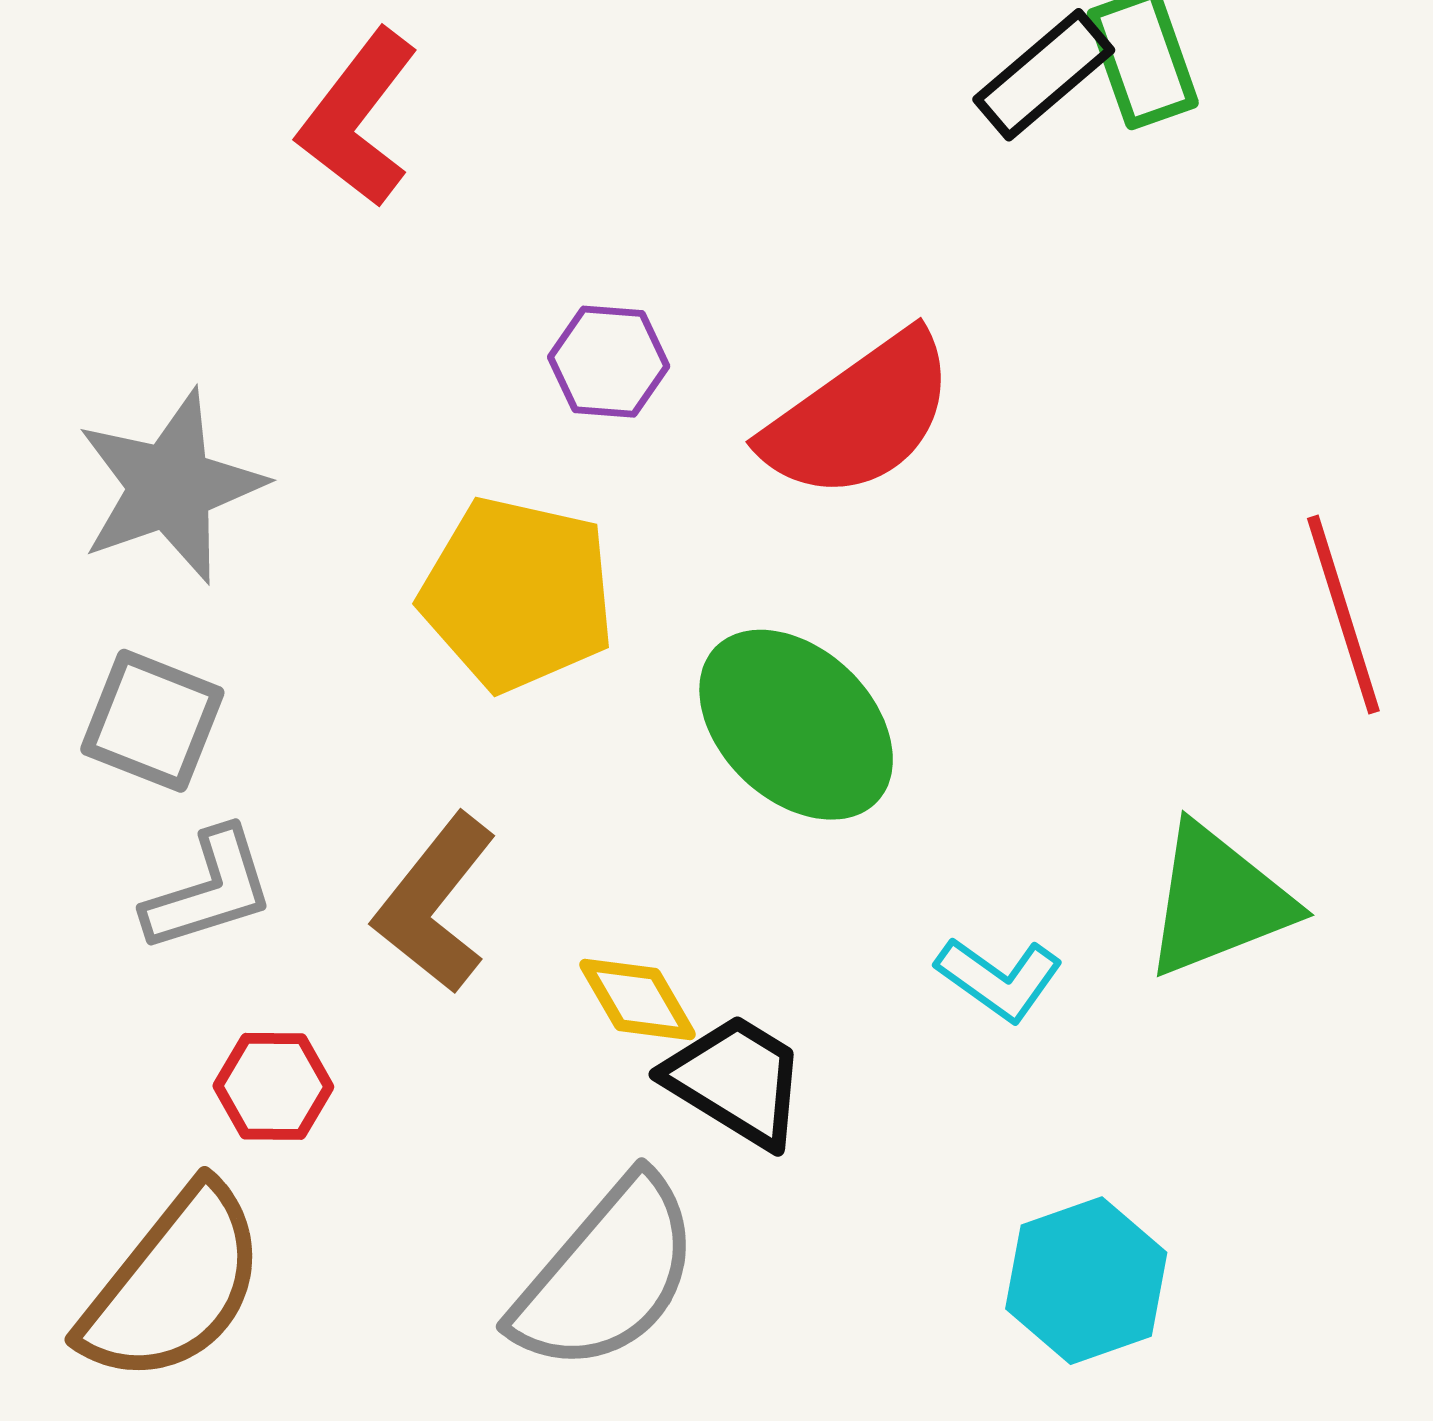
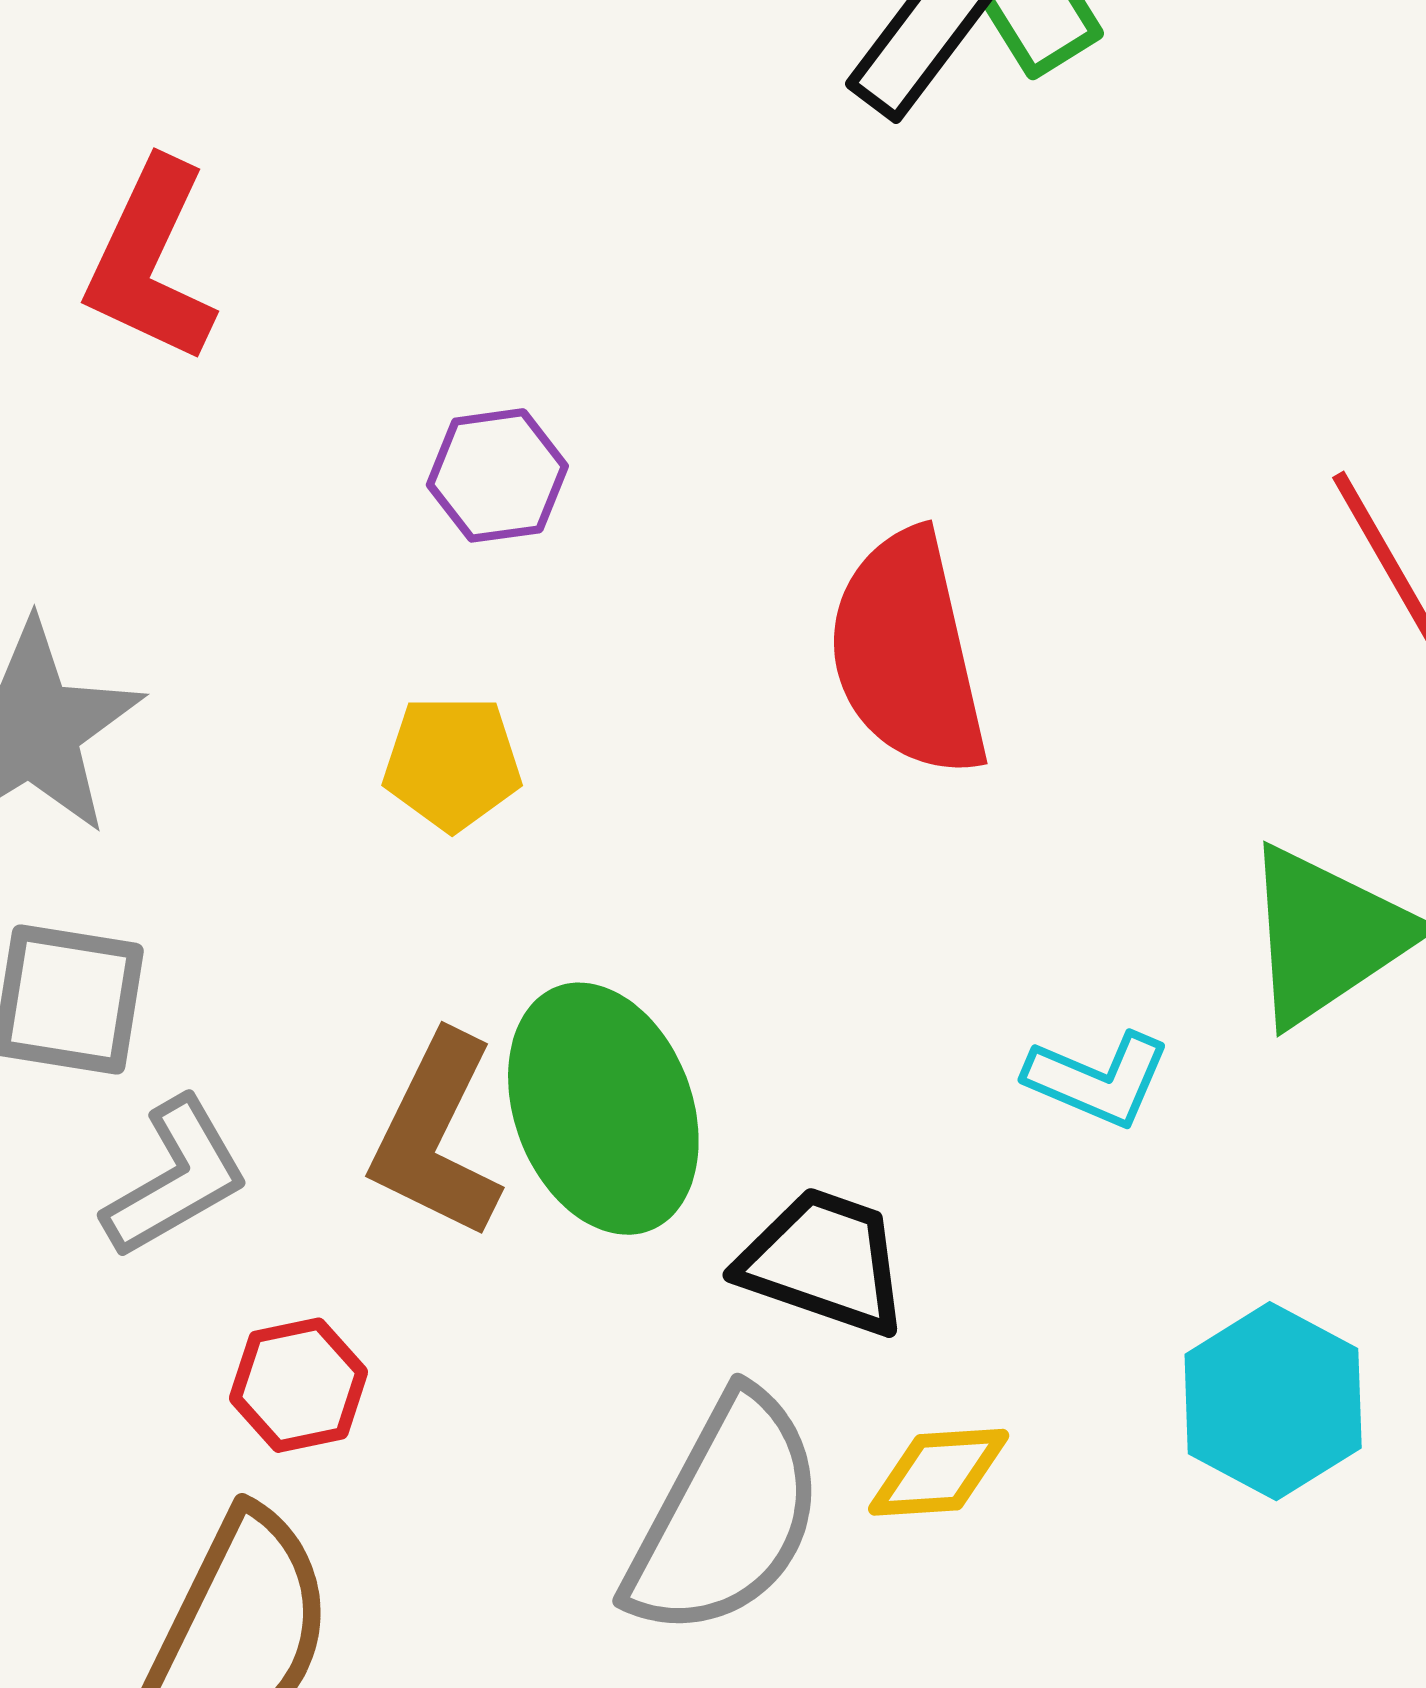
red semicircle: (859, 416) -> (908, 654), moved, turned 125
yellow pentagon: (518, 594) -> (452, 763), size x0.6
green ellipse: (796, 725) -> (603, 1109), moved, turned 38
yellow diamond: (638, 1000) -> (939, 1472), moved, turned -51

